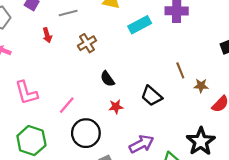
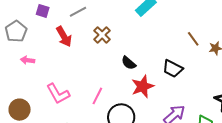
red arrow: (47, 35) -> (64, 37), size x1.5
red star: (116, 107) -> (143, 86), size x1.6

